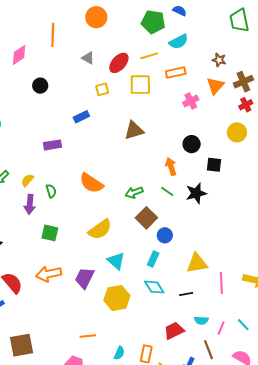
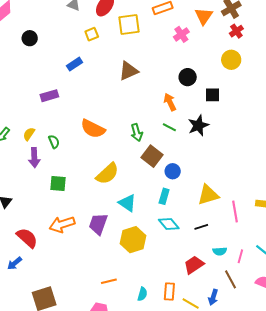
green arrow: (134, 192) -> (137, 132), turned -78

